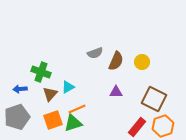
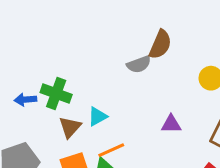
brown semicircle: (116, 61) -> (160, 44), moved
blue arrow: (20, 89) -> (25, 100), moved

